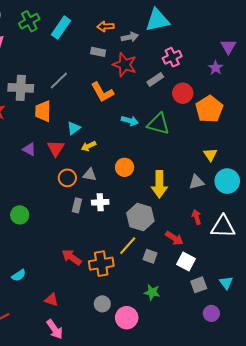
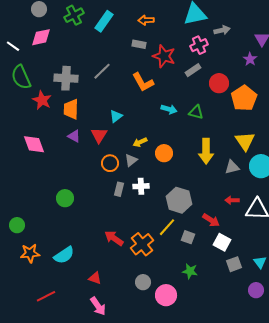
gray arrow: (130, 37) -> (222, 30), moved
pink cross: (172, 57) -> (199, 45), moved
orange trapezoid: (43, 111) -> (71, 109), moved
green triangle: (158, 124) -> (196, 112), size x0.7
yellow arrow: (89, 146) -> (140, 142), moved
yellow triangle: (210, 155) -> (245, 141), size x1.5
gray triangle: (90, 175) -> (131, 160), turned -48
yellow arrow: (159, 184) -> (206, 151), moved
red arrow: (197, 217) -> (232, 200), turned -72
orange cross: (101, 264) -> (142, 244), turned -30
cyan semicircle: (19, 275) -> (64, 255), size x1.5
purple circle: (211, 313) -> (256, 290), moved

